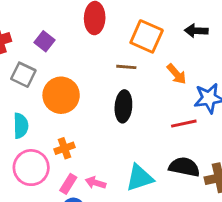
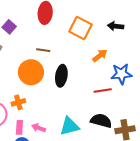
brown line: (126, 67) -> (43, 50), moved
orange arrow: (177, 74) -> (100, 56), turned -91
orange circle: (61, 95) -> (31, 72), moved
pink rectangle: (68, 184) -> (19, 127), turned -32

